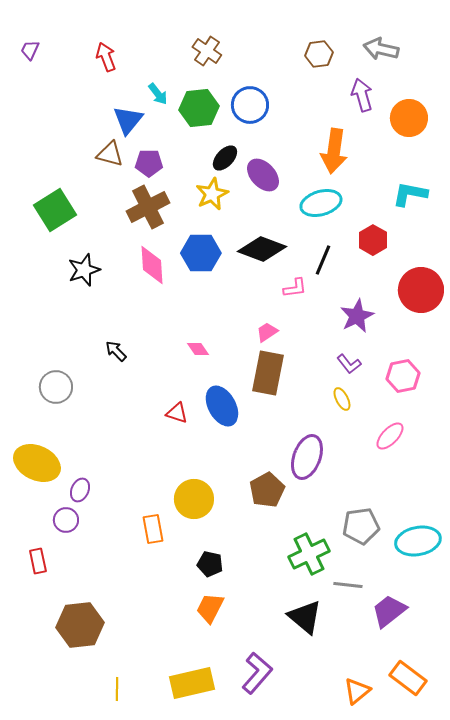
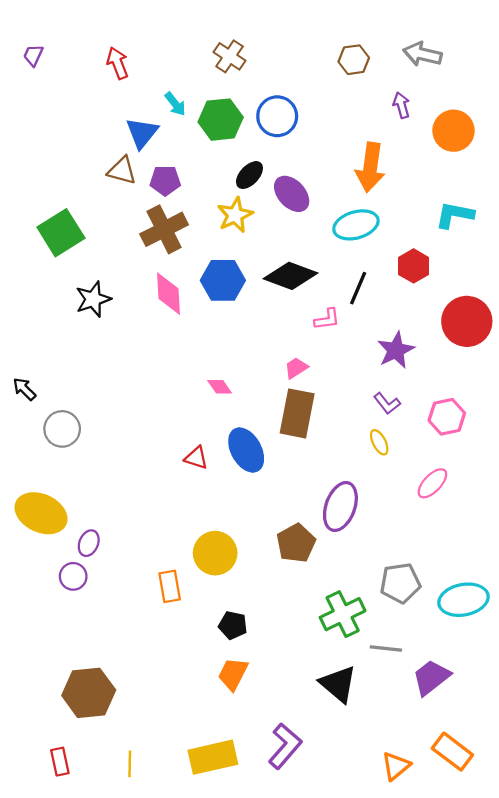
purple arrow: (362, 95) -> (401, 105), size x0.7
black arrow: (116, 351) -> (24, 389), moved
red rectangle: (38, 561) -> (60, 762), moved

